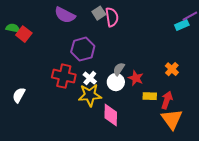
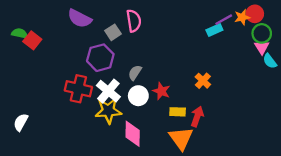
gray square: (99, 13) -> (113, 32), moved
gray semicircle: (119, 69) -> (135, 73), moved
white cross: (90, 78) -> (108, 91), size x1.5
white semicircle: (19, 95) -> (21, 122), moved
orange triangle: (172, 119) -> (181, 138), moved

